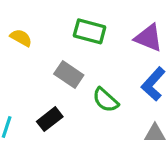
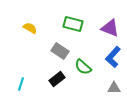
black rectangle: (50, 119) -> (57, 79), moved

